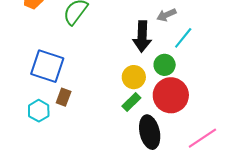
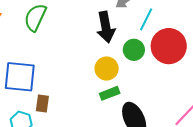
red circle: (171, 95) -> (169, 46), moved
green rectangle: (131, 102) -> (110, 93), turned 36

